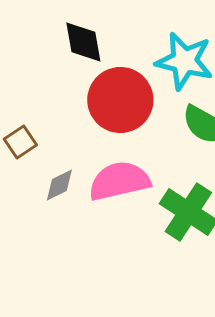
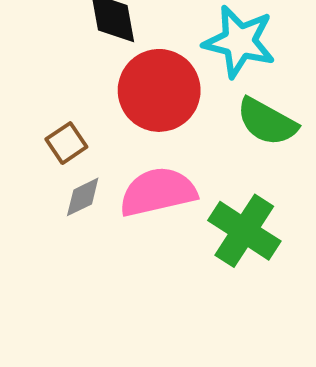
brown square: (20, 142) -> (66, 143), moved

